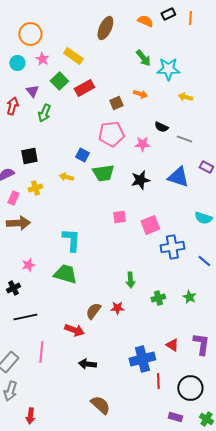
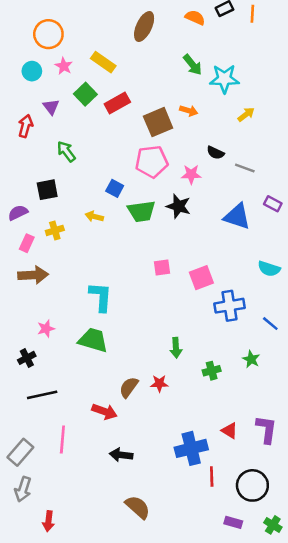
yellow arrow: (185, 97) -> (246, 114), turned 128
brown square: (116, 103) -> (158, 122), size x1.6
green arrow: (44, 113) -> (66, 151), moved, turned 120
black star: (140, 180) -> (178, 206), moved, turned 30
green star: (189, 297) -> (251, 359), moved

